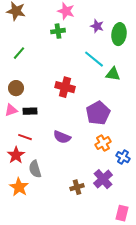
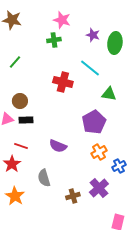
green triangle: (113, 74) -> (109, 94), moved
red cross: (65, 87) -> (63, 82), moved
brown circle: (16, 88) -> (20, 101), moved
blue cross: (123, 157) -> (119, 166), turned 32
gray semicircle: (35, 169) -> (44, 178), moved

